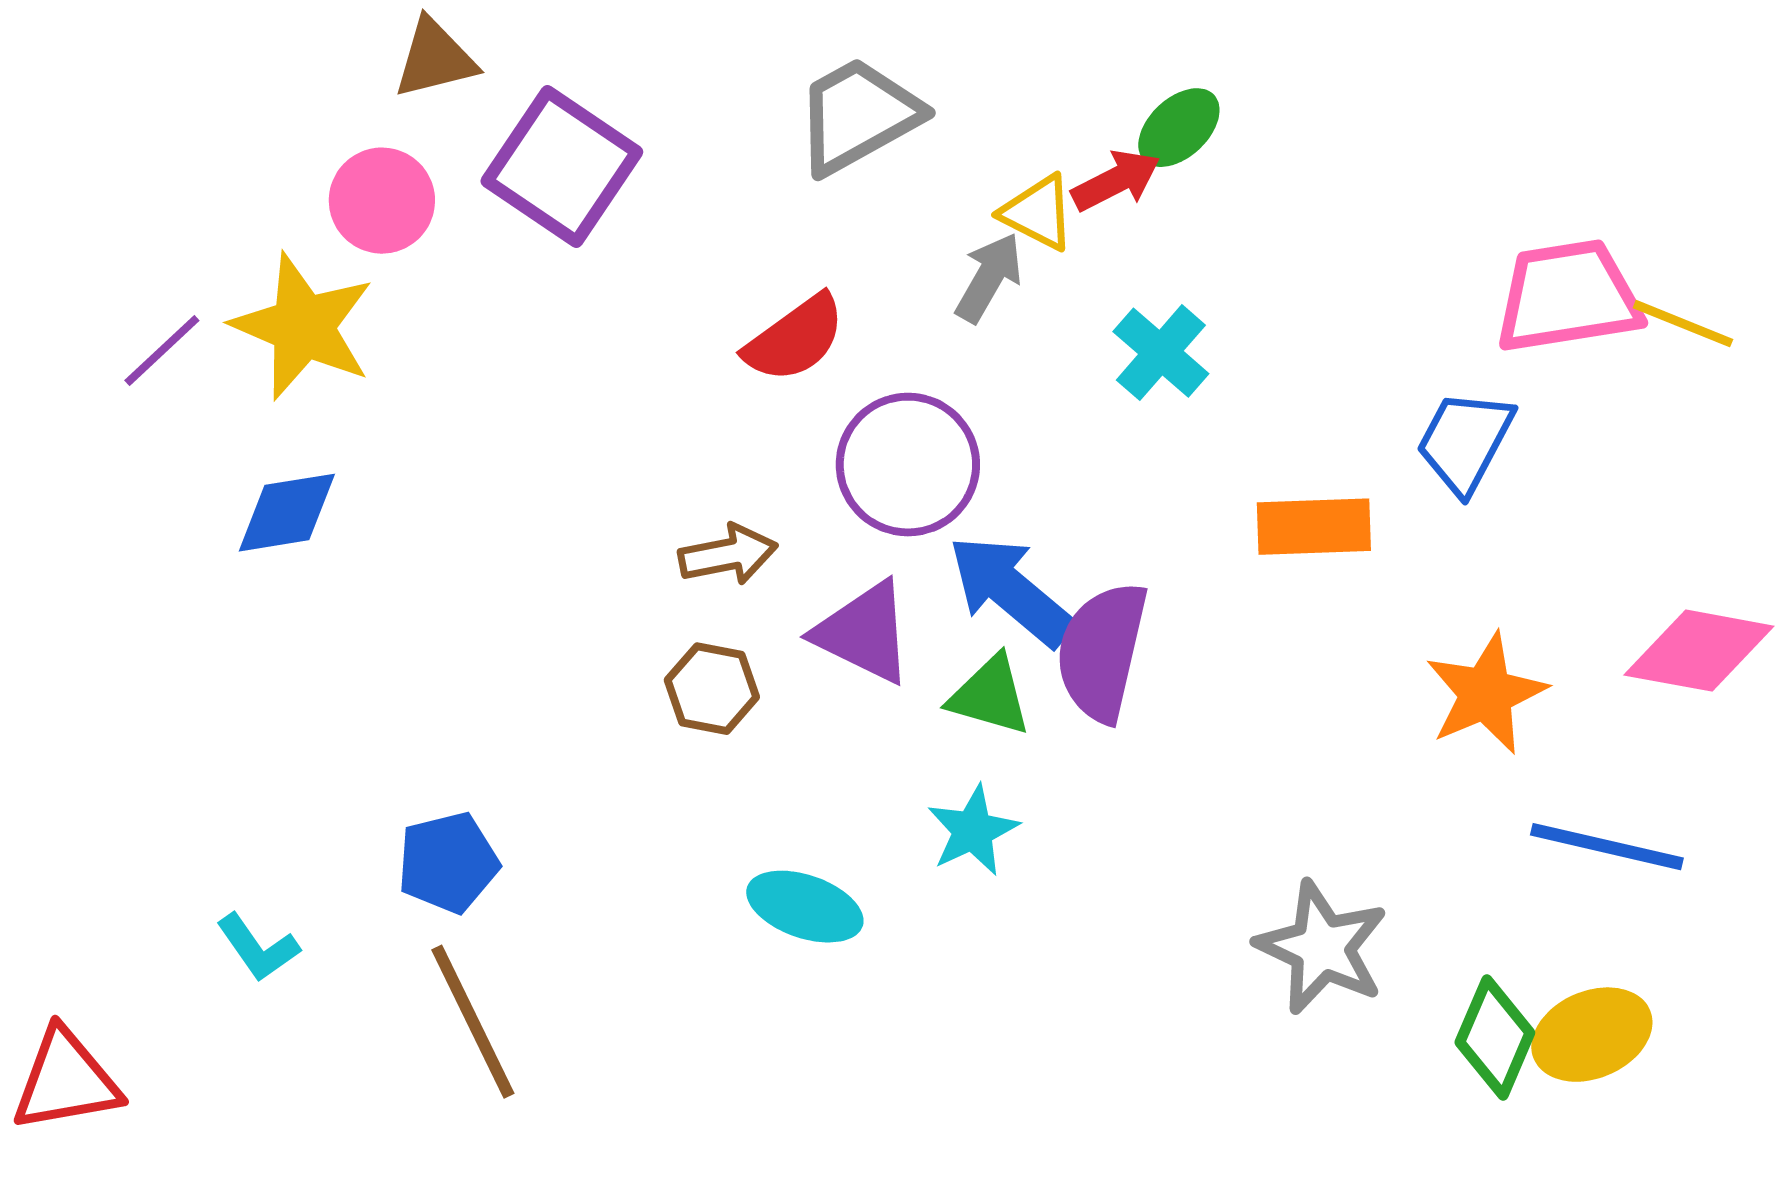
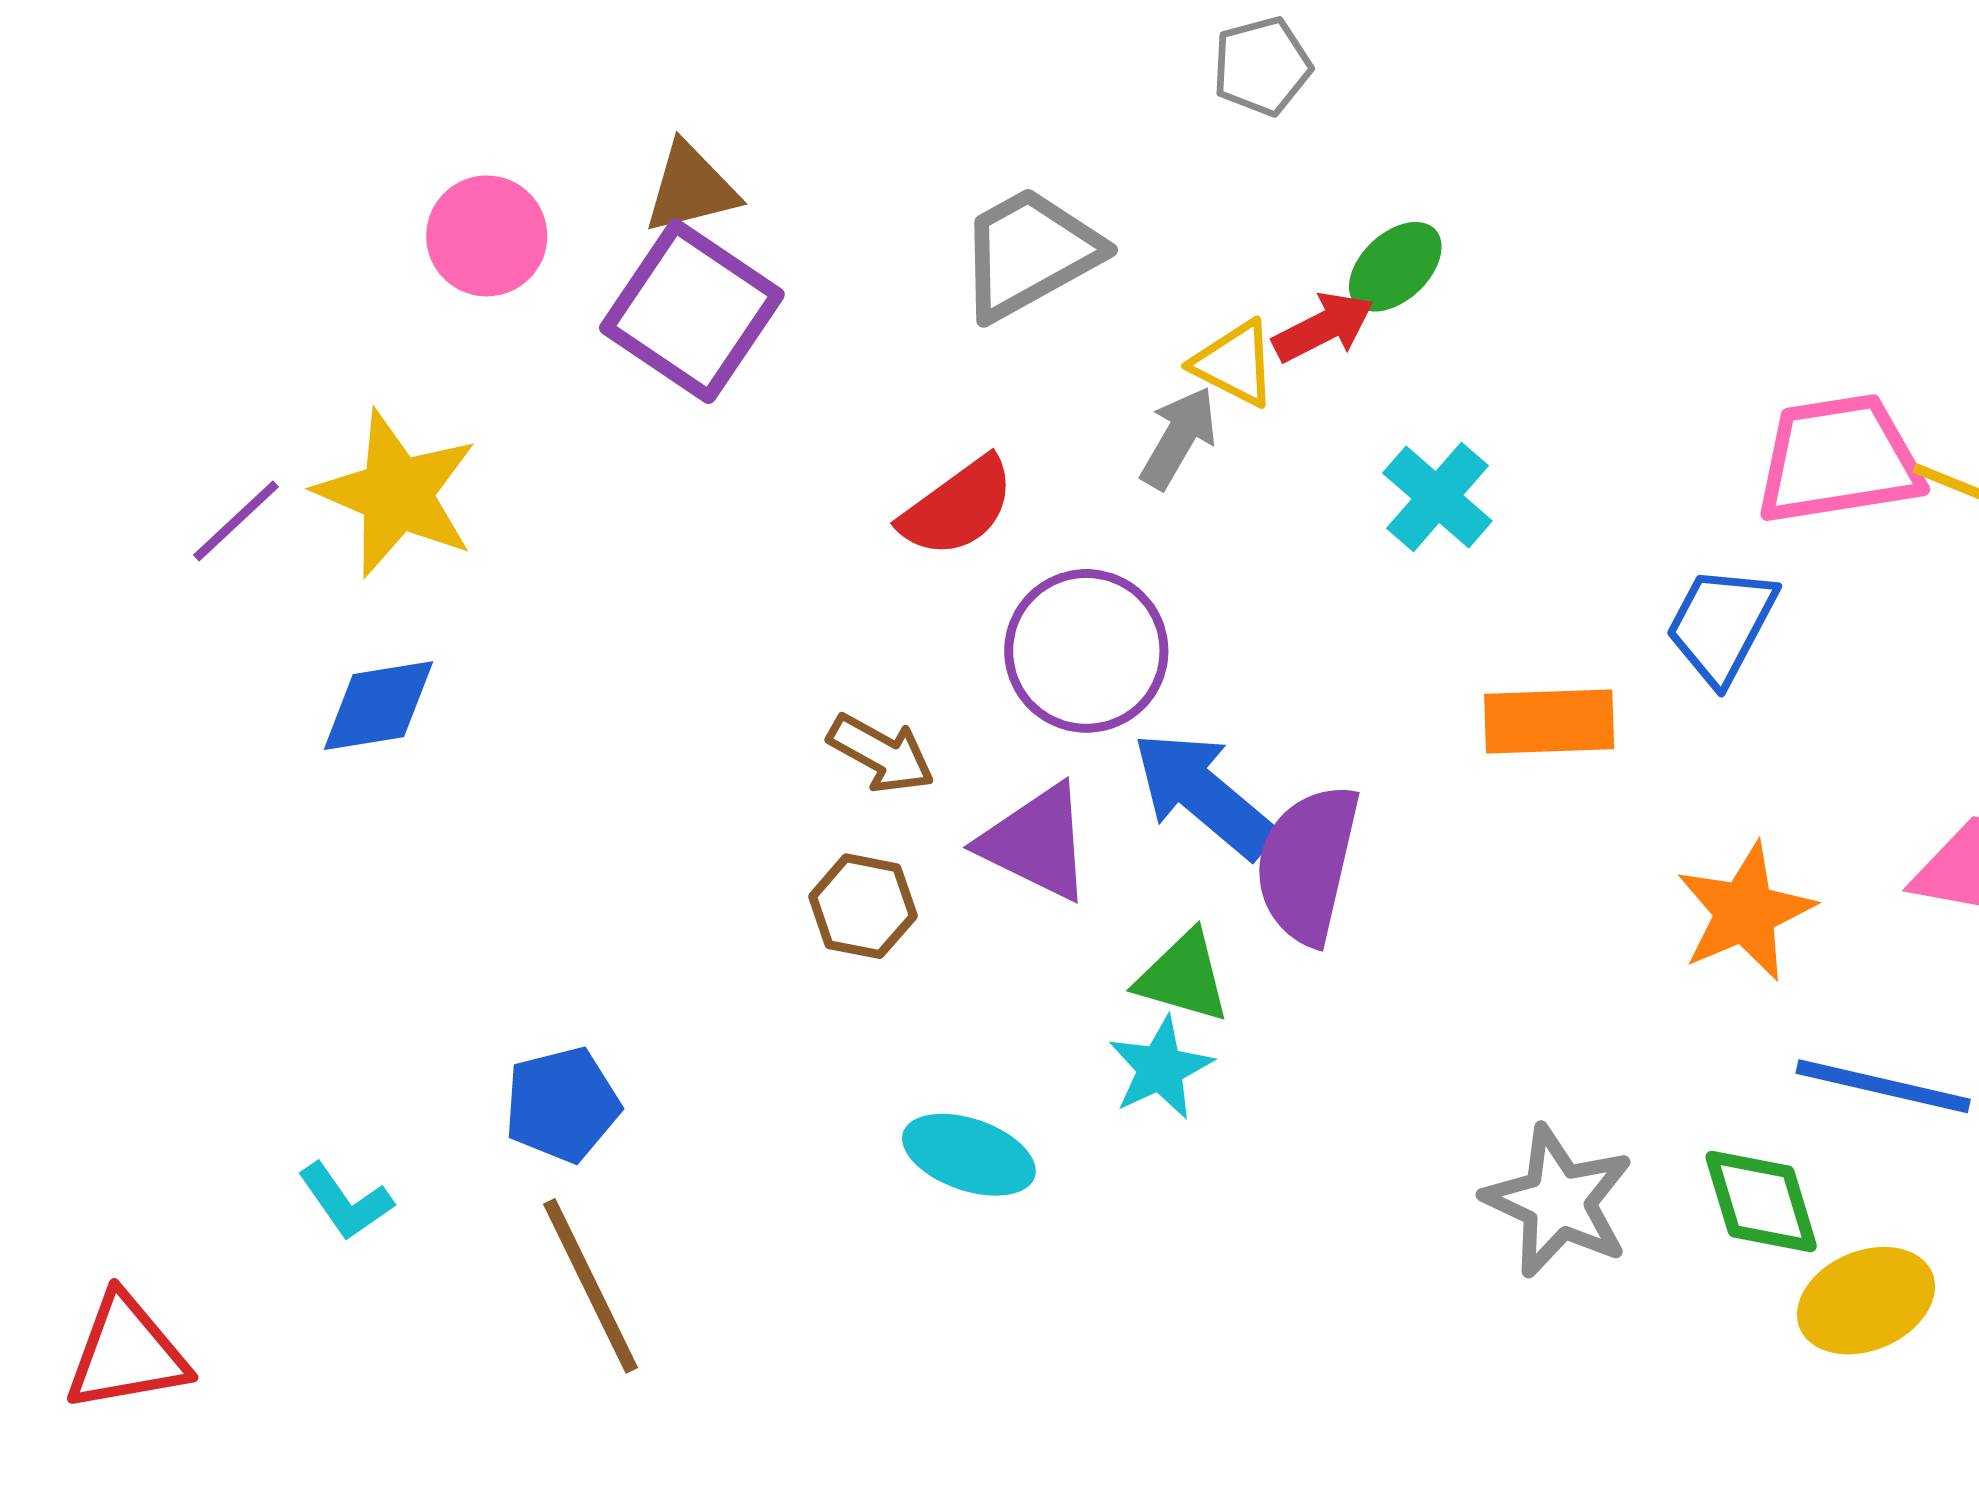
brown triangle: (435, 59) -> (691, 188), moved
pink circle: (382, 201) -> (487, 236), moved
cyan cross: (1161, 353) -> (1437, 497), moved
brown arrow: (728, 555) -> (881, 753), turned 40
green triangle: (990, 696) -> (1183, 977), moved
green diamond: (1495, 1038) -> (1761, 1201), moved, turned -40

